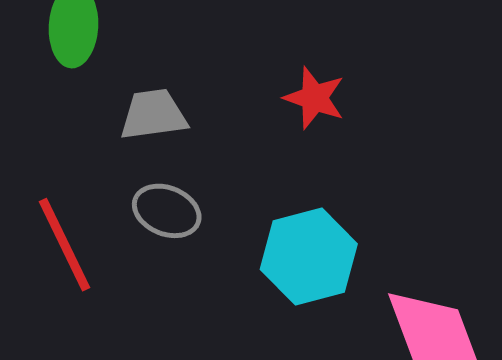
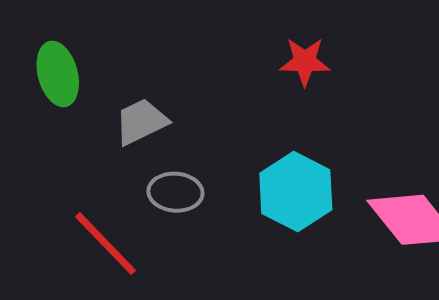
red star: (314, 98) -> (305, 62), moved

